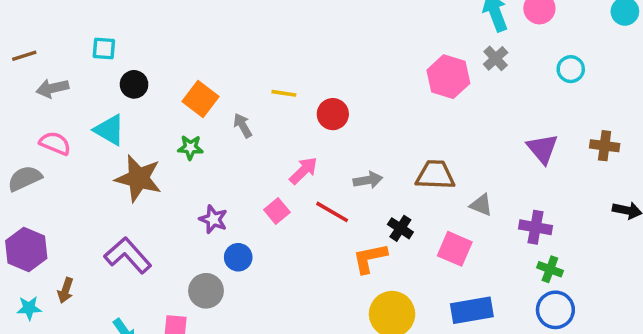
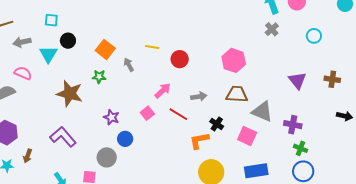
pink hexagon: (448, 77) -> (234, 60), moved
cyan triangle: (110, 130) -> (48, 54), moved, turned 30
gray triangle: (481, 205) -> (262, 112), size x1.6

